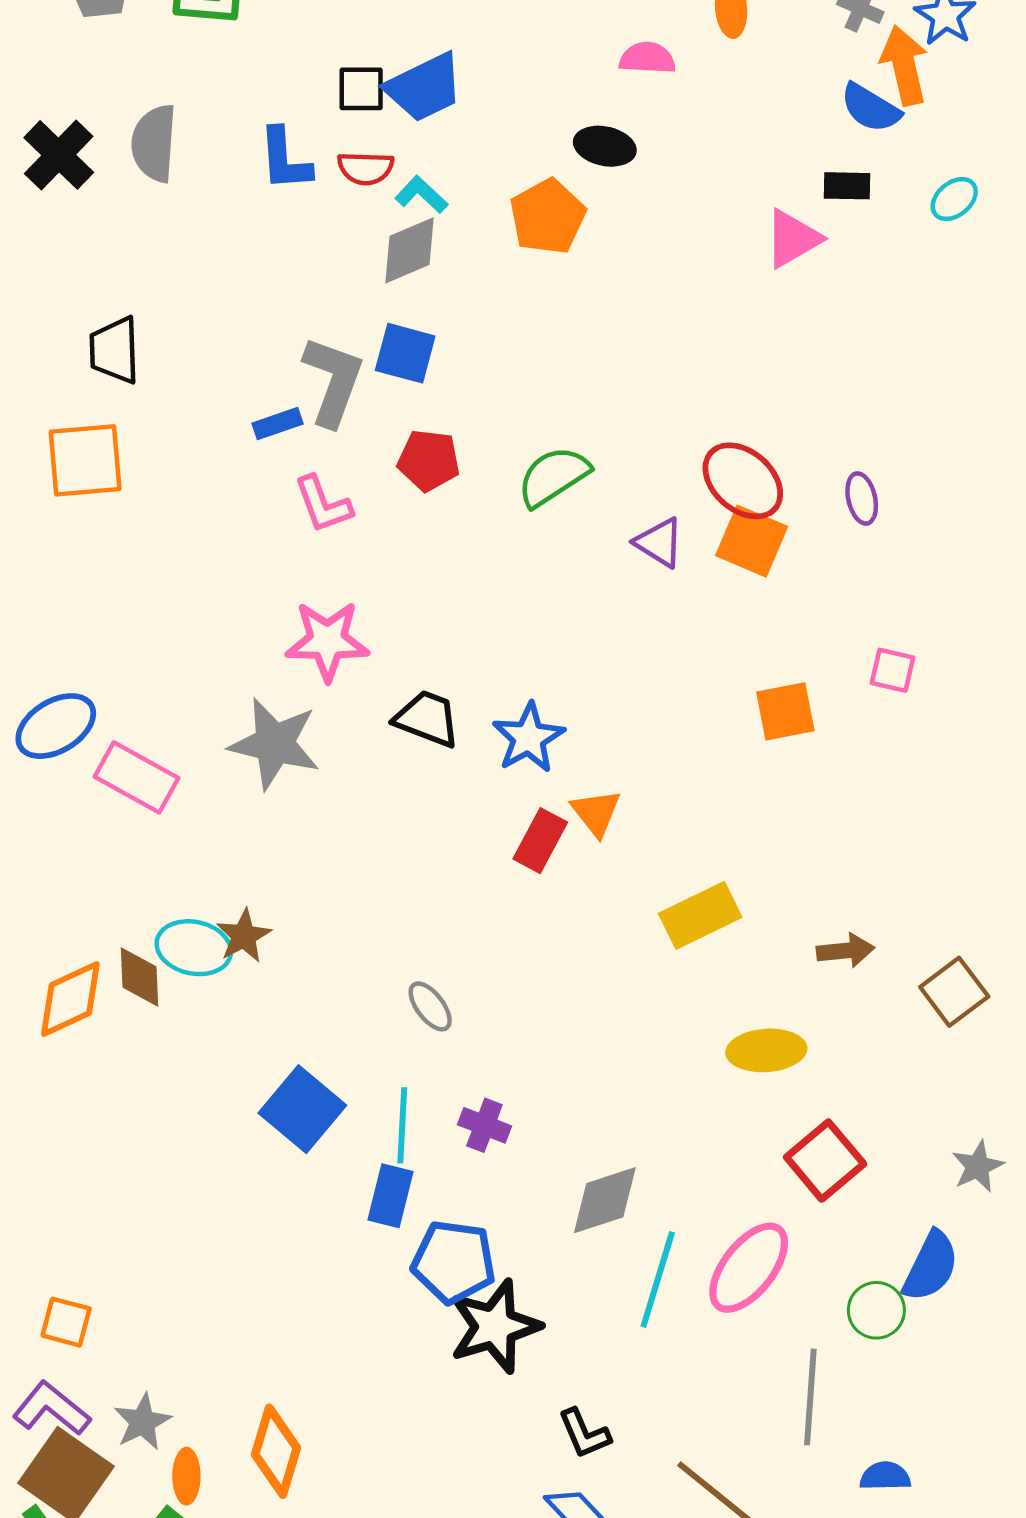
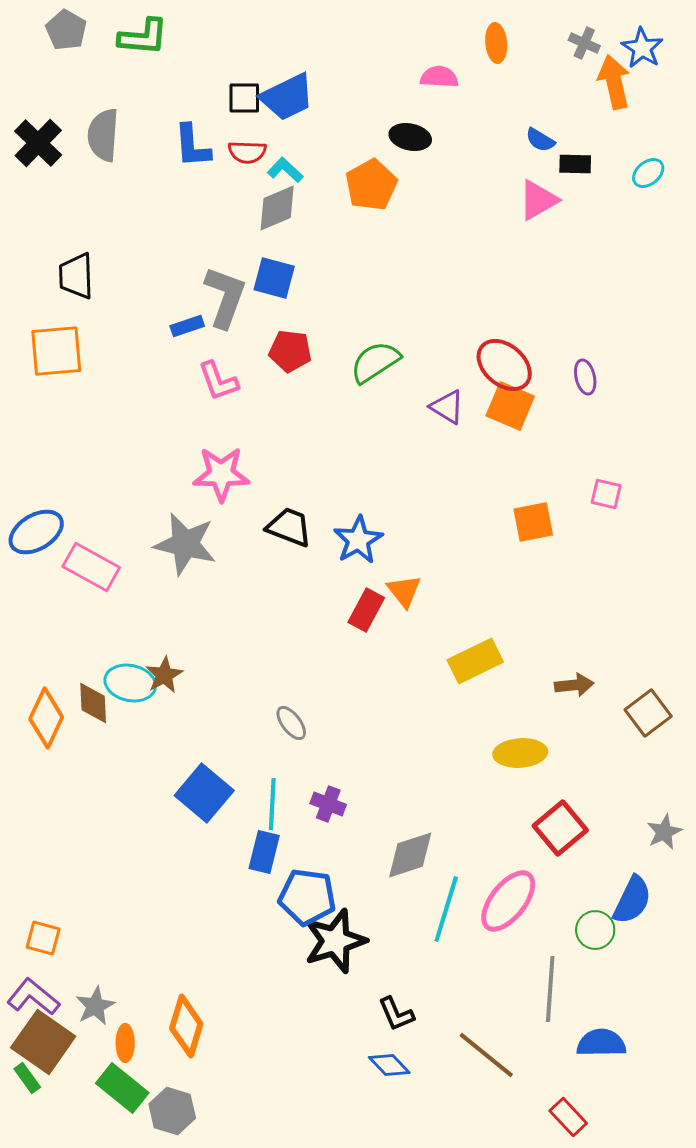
blue semicircle: (871, 108) -> (540, 140), moved, size x0.7
orange diamond: (70, 999) -> (46, 718), turned -40
blue semicircle: (885, 1476) -> (601, 1043), size x1.4

